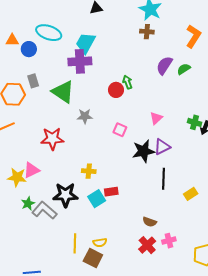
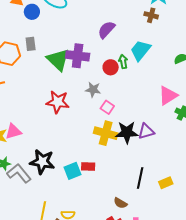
cyan trapezoid: (86, 43) -> (140, 50), moved
purple cross: (80, 61) -> (78, 56), moved
purple semicircle: (164, 65) -> (106, 30), moved
gray star: (85, 116) -> (93, 90), moved
pink triangle: (156, 118) -> (168, 95), moved, size x1.5
red star: (52, 139) -> (58, 102), moved
yellow cross: (89, 171) -> (106, 133), moved, size x1.6
black line: (163, 179) -> (140, 178), moved

